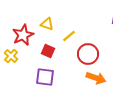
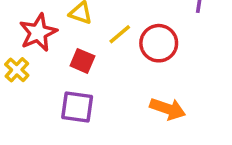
red circle: (88, 54) -> (159, 43), moved

